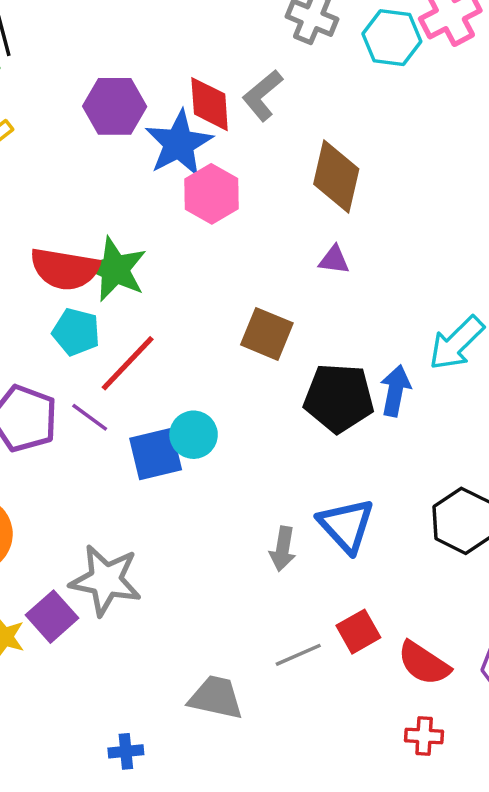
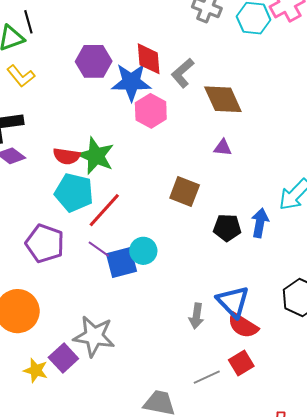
gray L-shape: (262, 95) -> (183, 73), moved
blue star: (179, 143) -> (131, 82), turned 30
brown diamond: (336, 176) -> (223, 99), turned -36
red semicircle: (65, 269) -> (67, 156), size x0.7
cyan pentagon: (76, 332) -> (74, 193), size x1.4
black pentagon: (339, 398) -> (227, 228), size x0.7
purple line: (90, 417) -> (99, 249), moved
red semicircle: (424, 663) -> (243, 326), moved

